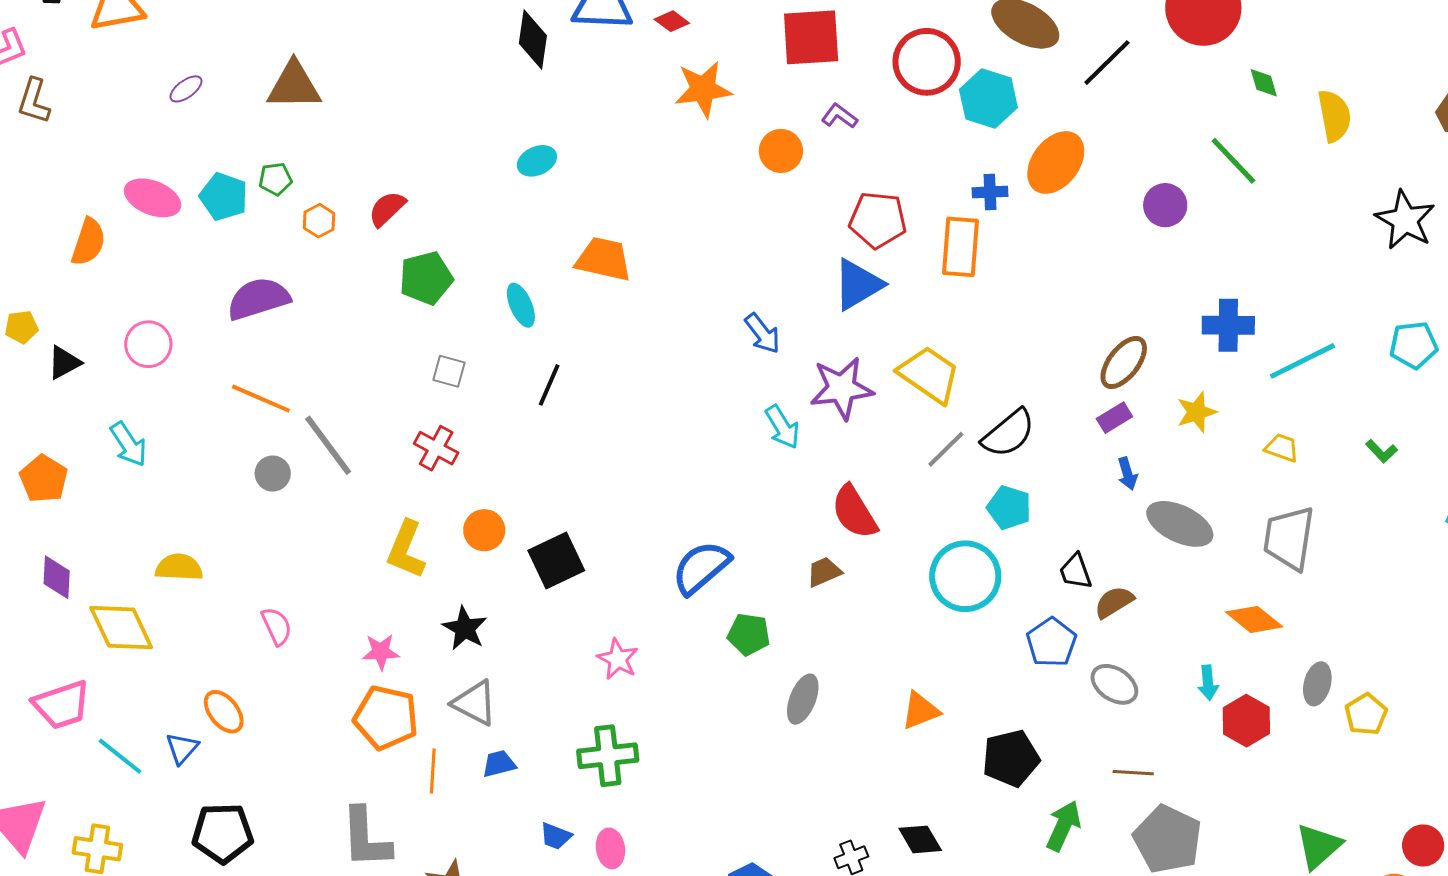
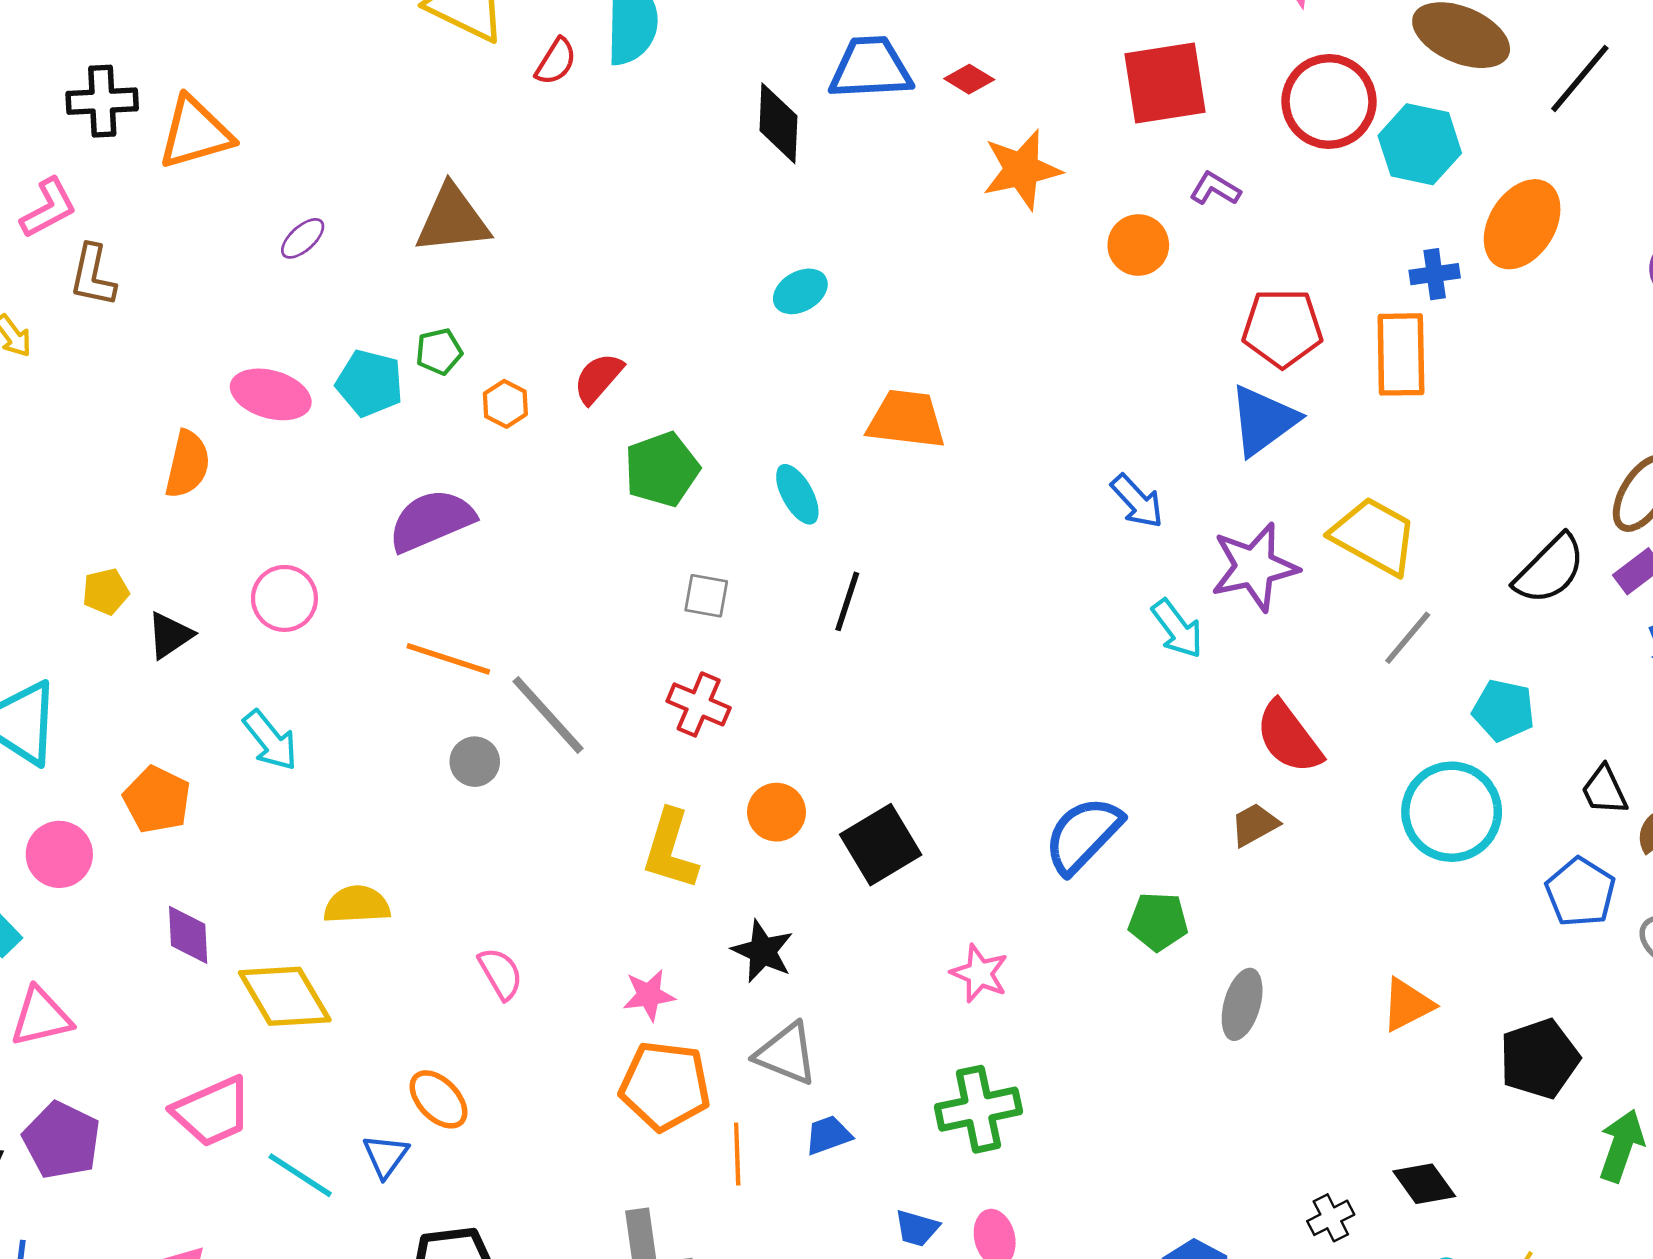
black semicircle: (1008, 433) -> (1550, 569), moved

